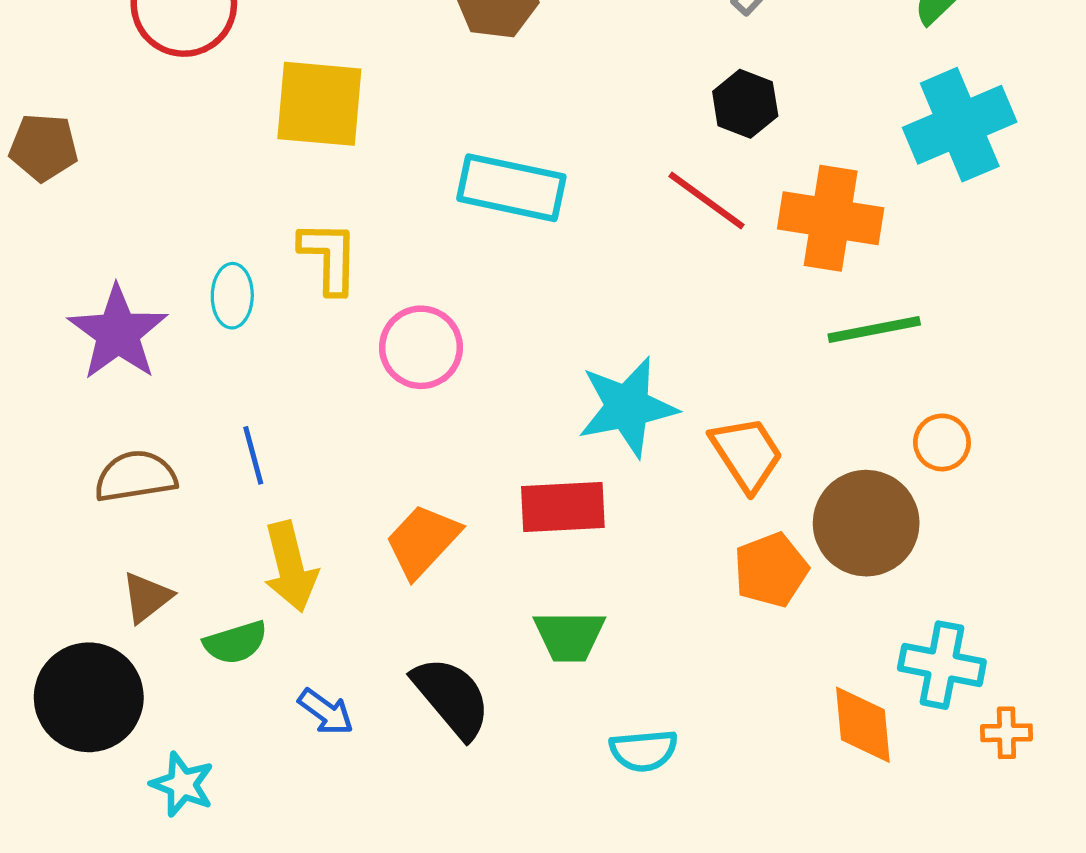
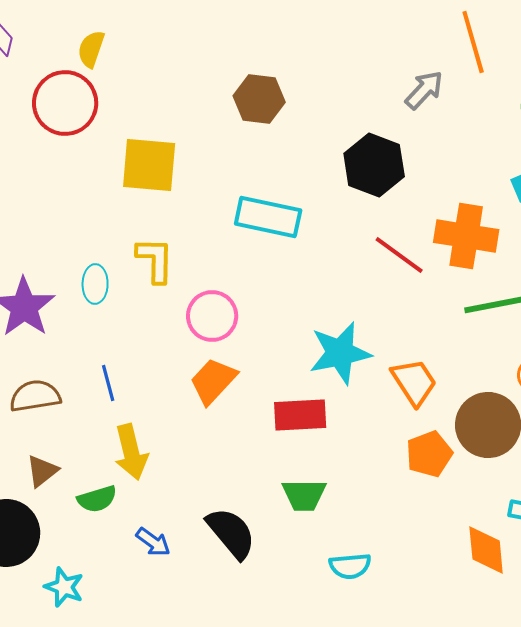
black hexagon: (745, 104) -> (374, 165), moved, size x1.5
red line: (706, 201) -> (399, 255), moved
orange trapezoid: (423, 541) -> (213, 381), moved

